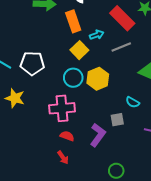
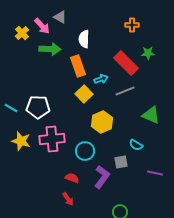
cyan circle: (73, 78) -> (85, 151), moved
pink cross: (62, 108) -> (52, 139), moved

